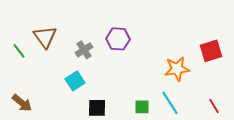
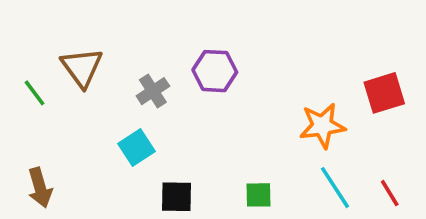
brown arrow: (22, 103) -> (40, 188), turned 35
cyan line: (170, 103) -> (335, 188), moved

